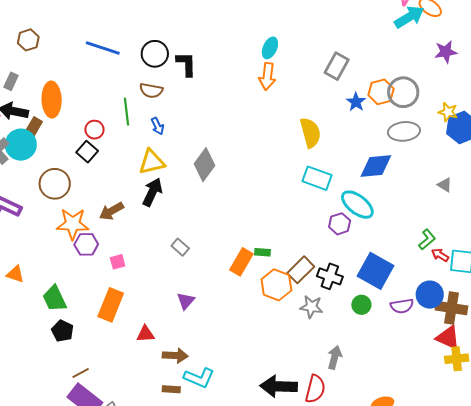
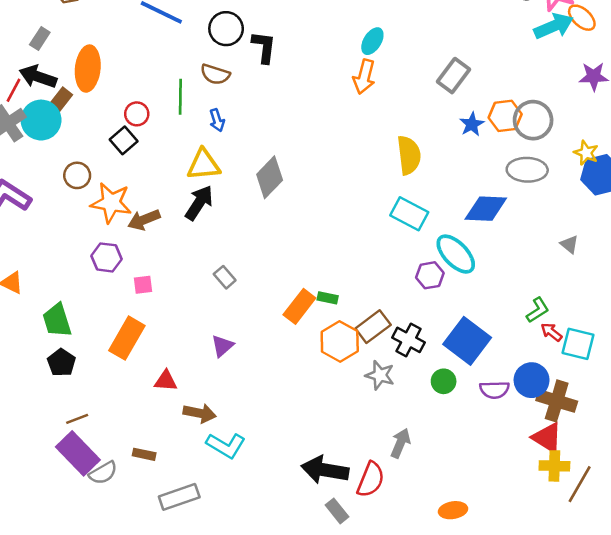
brown circle: (55, 184) -> (77, 175), size x0.7
orange star: (73, 224) -> (111, 203), moved
brown rectangle: (171, 389) -> (144, 454), moved

